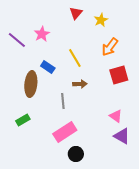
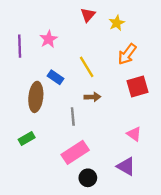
purple line: (17, 40) -> (20, 46), turned 48
purple triangle: (122, 136) -> (126, 166), moved

